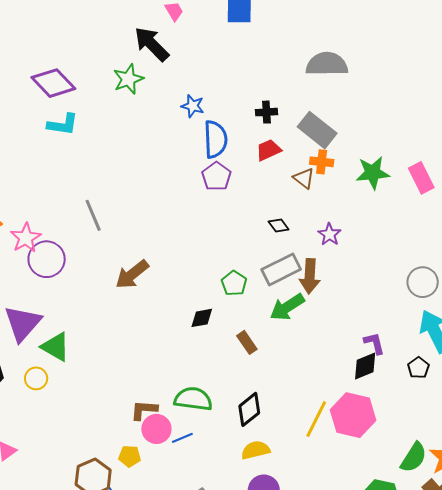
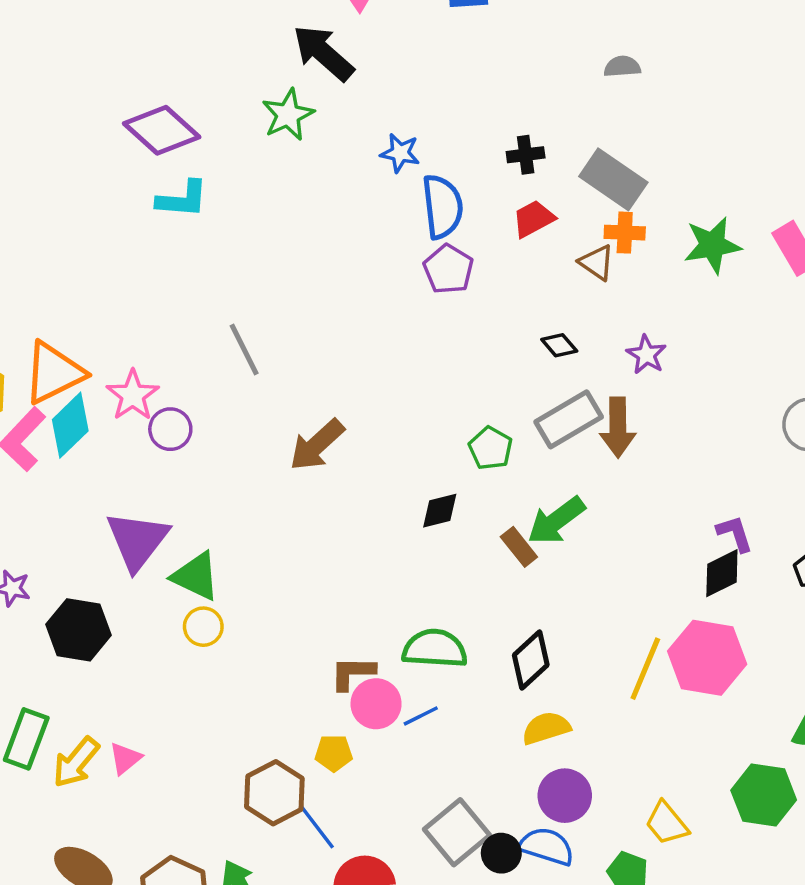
gray semicircle: (327, 64) -> (622, 67), size x0.5
purple circle: (47, 259) -> (170, 429), size x0.7
green arrow: (287, 307) -> (556, 521), moved
yellow circle: (36, 378) -> (203, 627), moved

